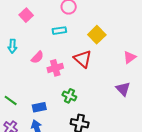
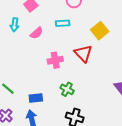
cyan arrow: (12, 46) -> (15, 25), moved
pink semicircle: (37, 57) -> (37, 33), moved

